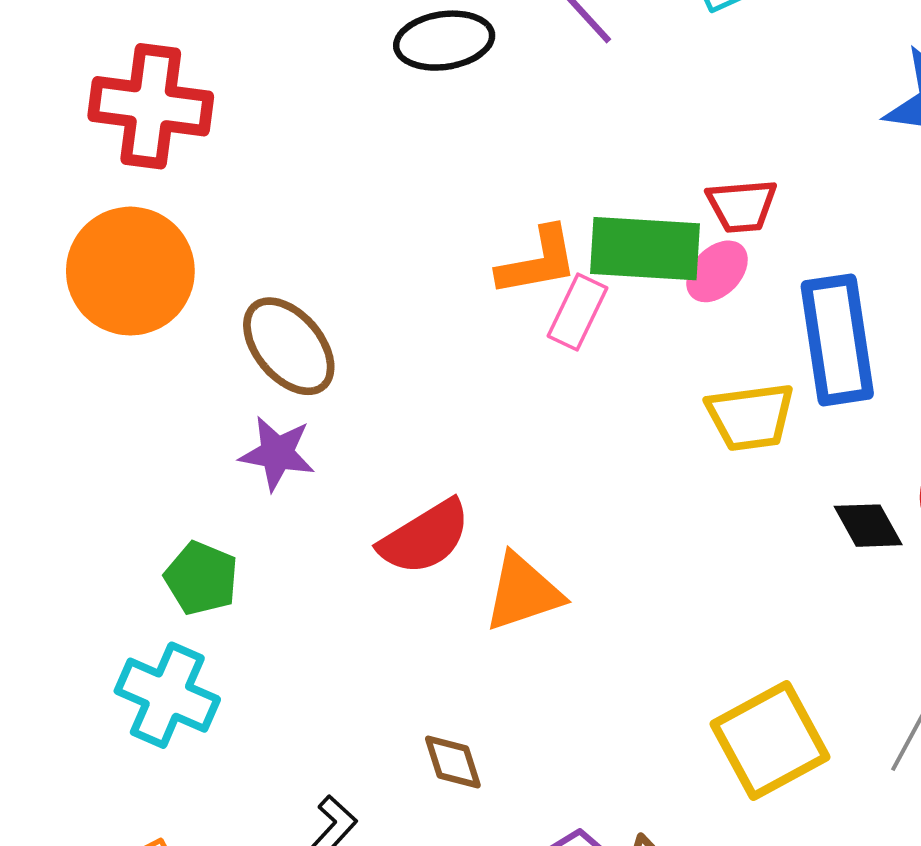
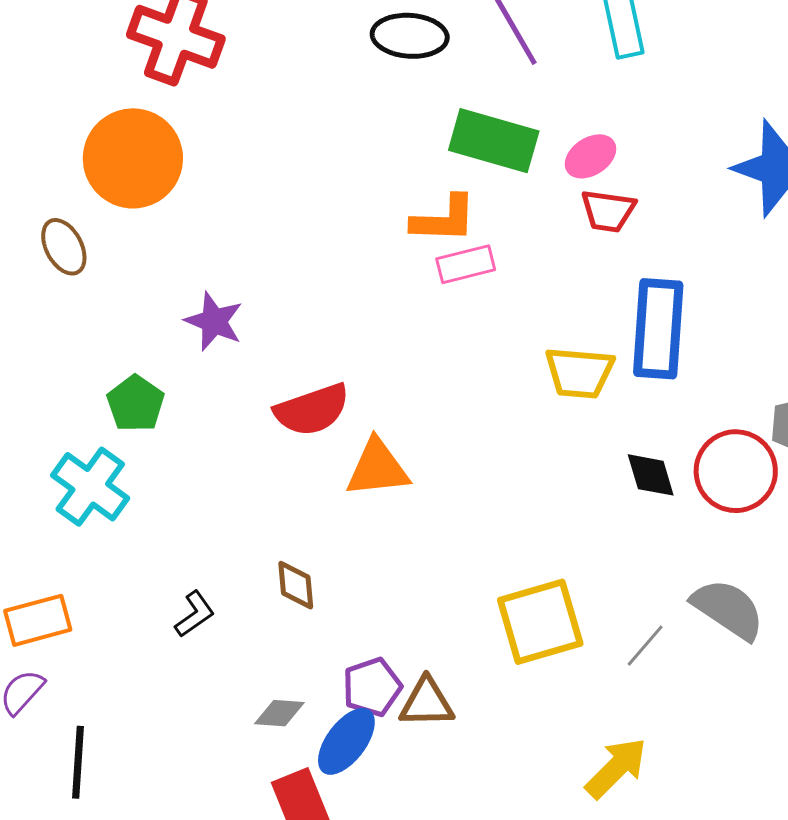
green rectangle: (645, 249) -> (494, 141), moved
pink ellipse: (717, 271) -> (590, 156), moved
pink rectangle: (577, 312) -> (466, 264), turned 38
brown ellipse: (289, 346) -> (64, 247), moved, size x0.7

